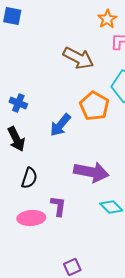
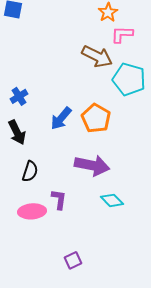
brown arrow: (78, 58) -> (97, 56), moved
blue cross: (18, 103) -> (19, 96), turned 36
orange pentagon: (94, 106) -> (96, 118), moved

